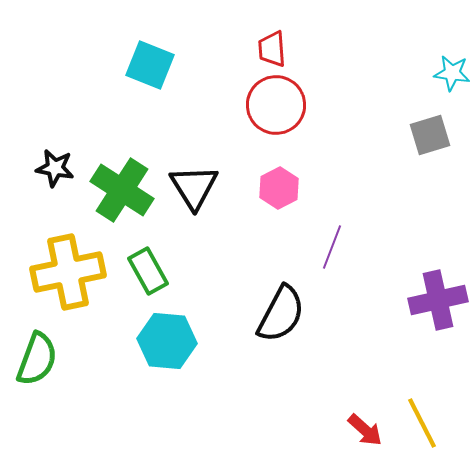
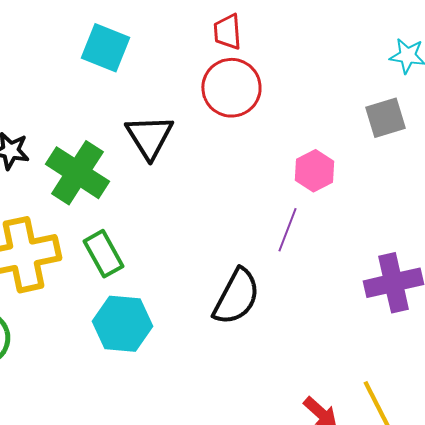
black triangle: (194, 187) -> (149, 137), moved
pink hexagon: (279, 188) -> (314, 171), moved

